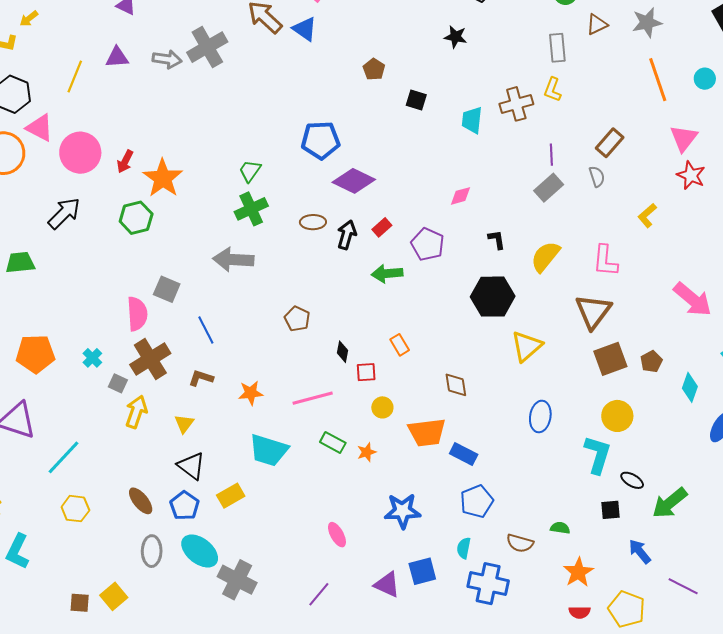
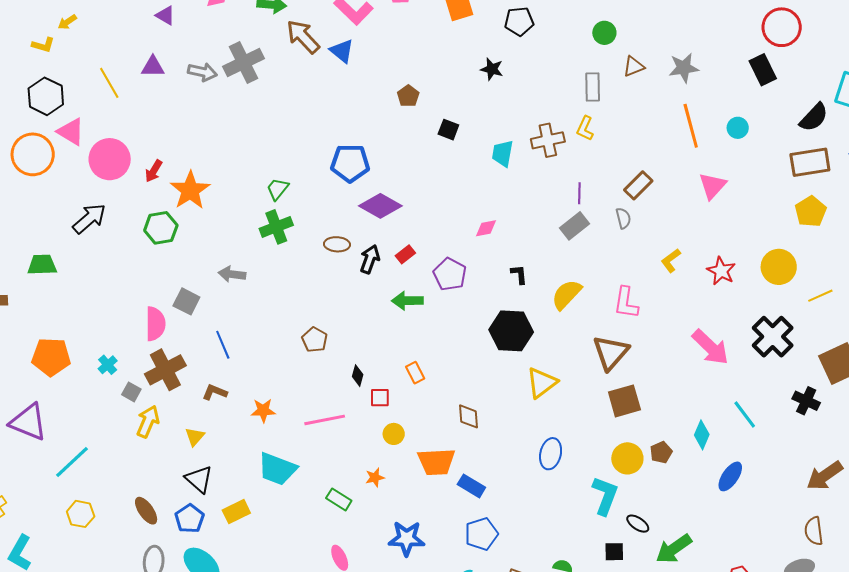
yellow line: (75, 77) -> (109, 83), turned -56
red star: (691, 175) -> (721, 271), moved
gray arrow: (233, 260) -> (232, 274), moved, size x0.7
brown pentagon: (651, 362) -> (661, 452), moved
green rectangle: (333, 443) -> (339, 499), moved

